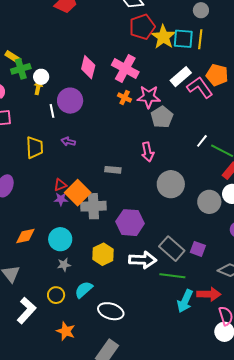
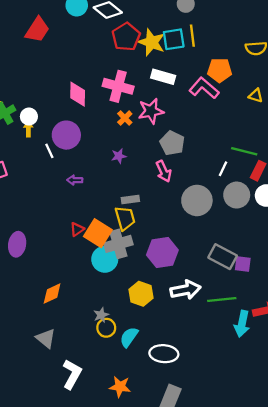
white rectangle: (181, 77) -> (163, 77), moved, turned 70
orange cross: (125, 98) -> (125, 118), turned 32
gray pentagon: (162, 117) -> (172, 143), moved
white line: (202, 141) -> (223, 169), moved
yellow trapezoid: (35, 147) -> (125, 218), moved
purple star: (61, 199) -> (119, 156), moved
gray circle: (209, 202) -> (237, 195), moved
cyan circle: (60, 239) -> (105, 259), moved
gray rectangle: (172, 249) -> (223, 257), moved
yellow circle: (56, 295) -> (106, 328), moved

